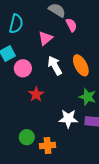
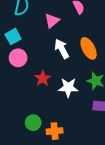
pink circle: (23, 68) -> (18, 58), moved
white star: (68, 119) -> (68, 87), moved

